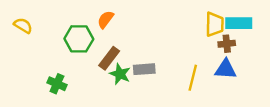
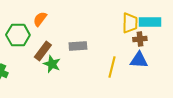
gray rectangle: (144, 69) -> (78, 46), moved

